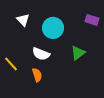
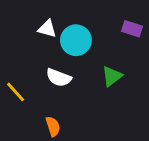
white triangle: (23, 20) -> (47, 29), moved, turned -32
orange semicircle: (37, 75) -> (53, 126), moved

